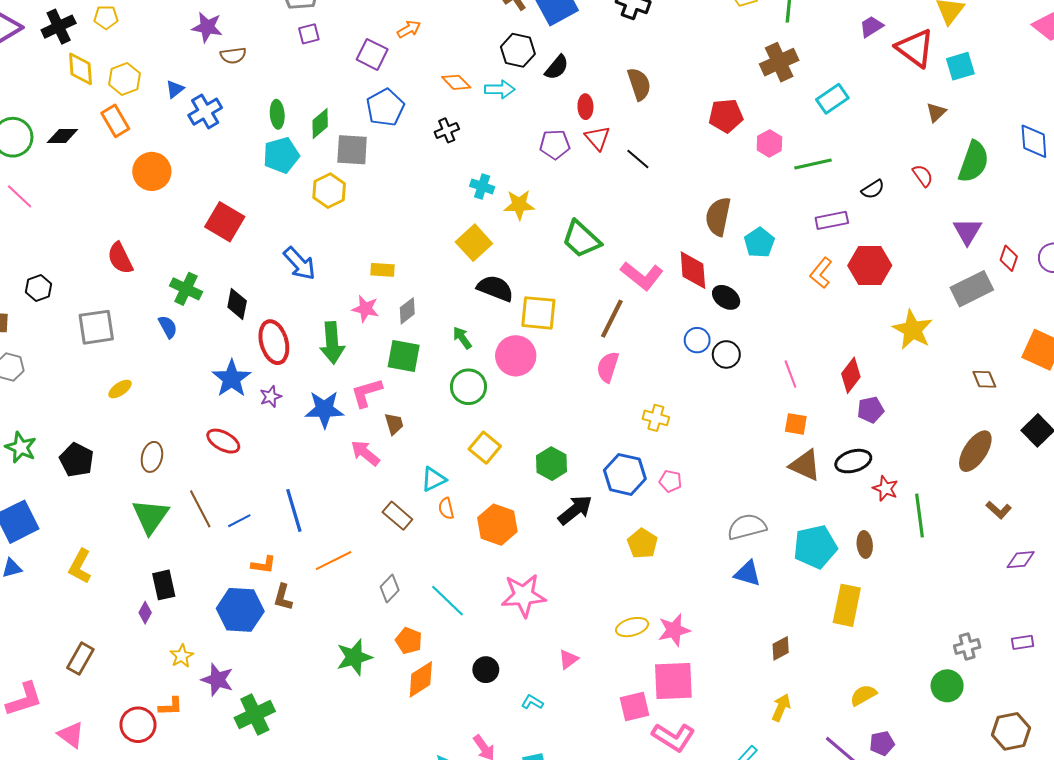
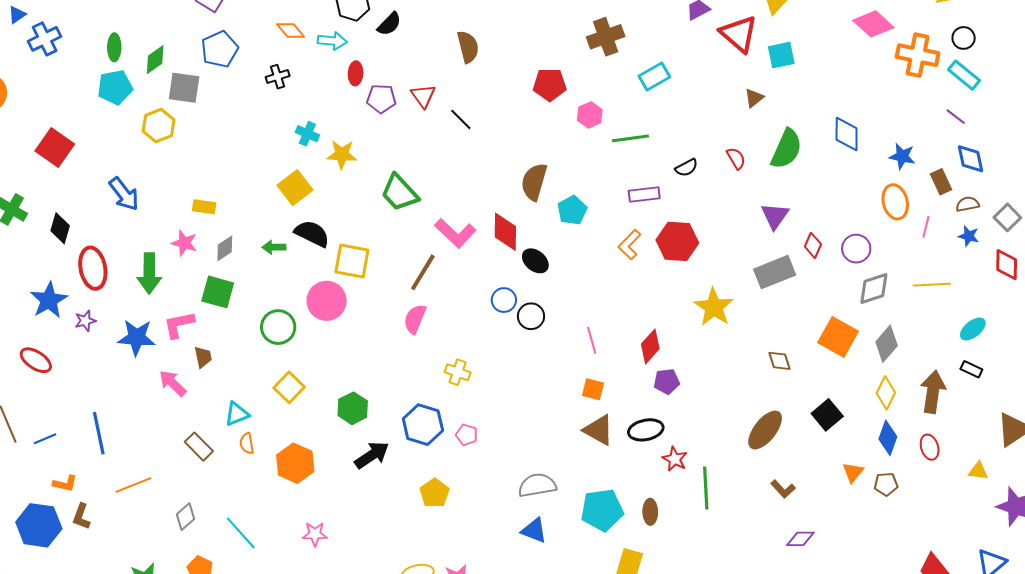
red ellipse: (585, 107) -> (356, 73), moved
green arrow: (462, 338) -> (274, 247), moved, turned -60
pink star: (524, 595) -> (315, 534), size x0.6

